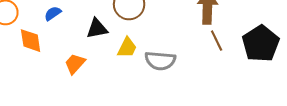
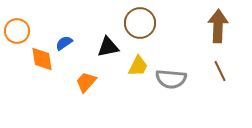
blue semicircle: (53, 13) -> (64, 43), moved
brown line: (217, 41) -> (220, 71), moved

